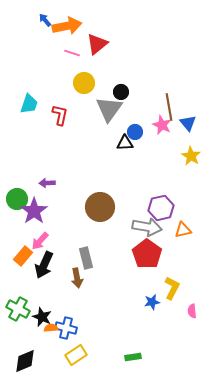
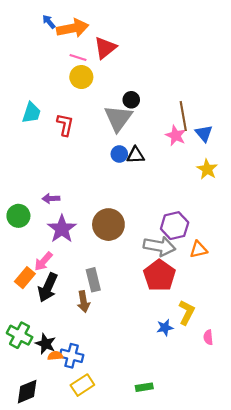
yellow circle: (84, 83) -> (81, 77), moved
blue circle: (135, 132) -> (119, 154), moved
purple star: (34, 211) -> (62, 229), moved

